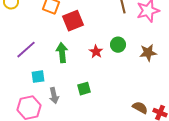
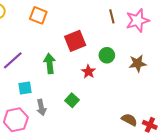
red square: (73, 21) -> (75, 41), moved
red star: (96, 52) -> (88, 72), moved
green square: (84, 89) -> (72, 100), turned -32

